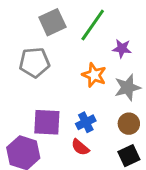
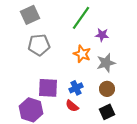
gray square: (52, 22) -> (30, 15), moved

